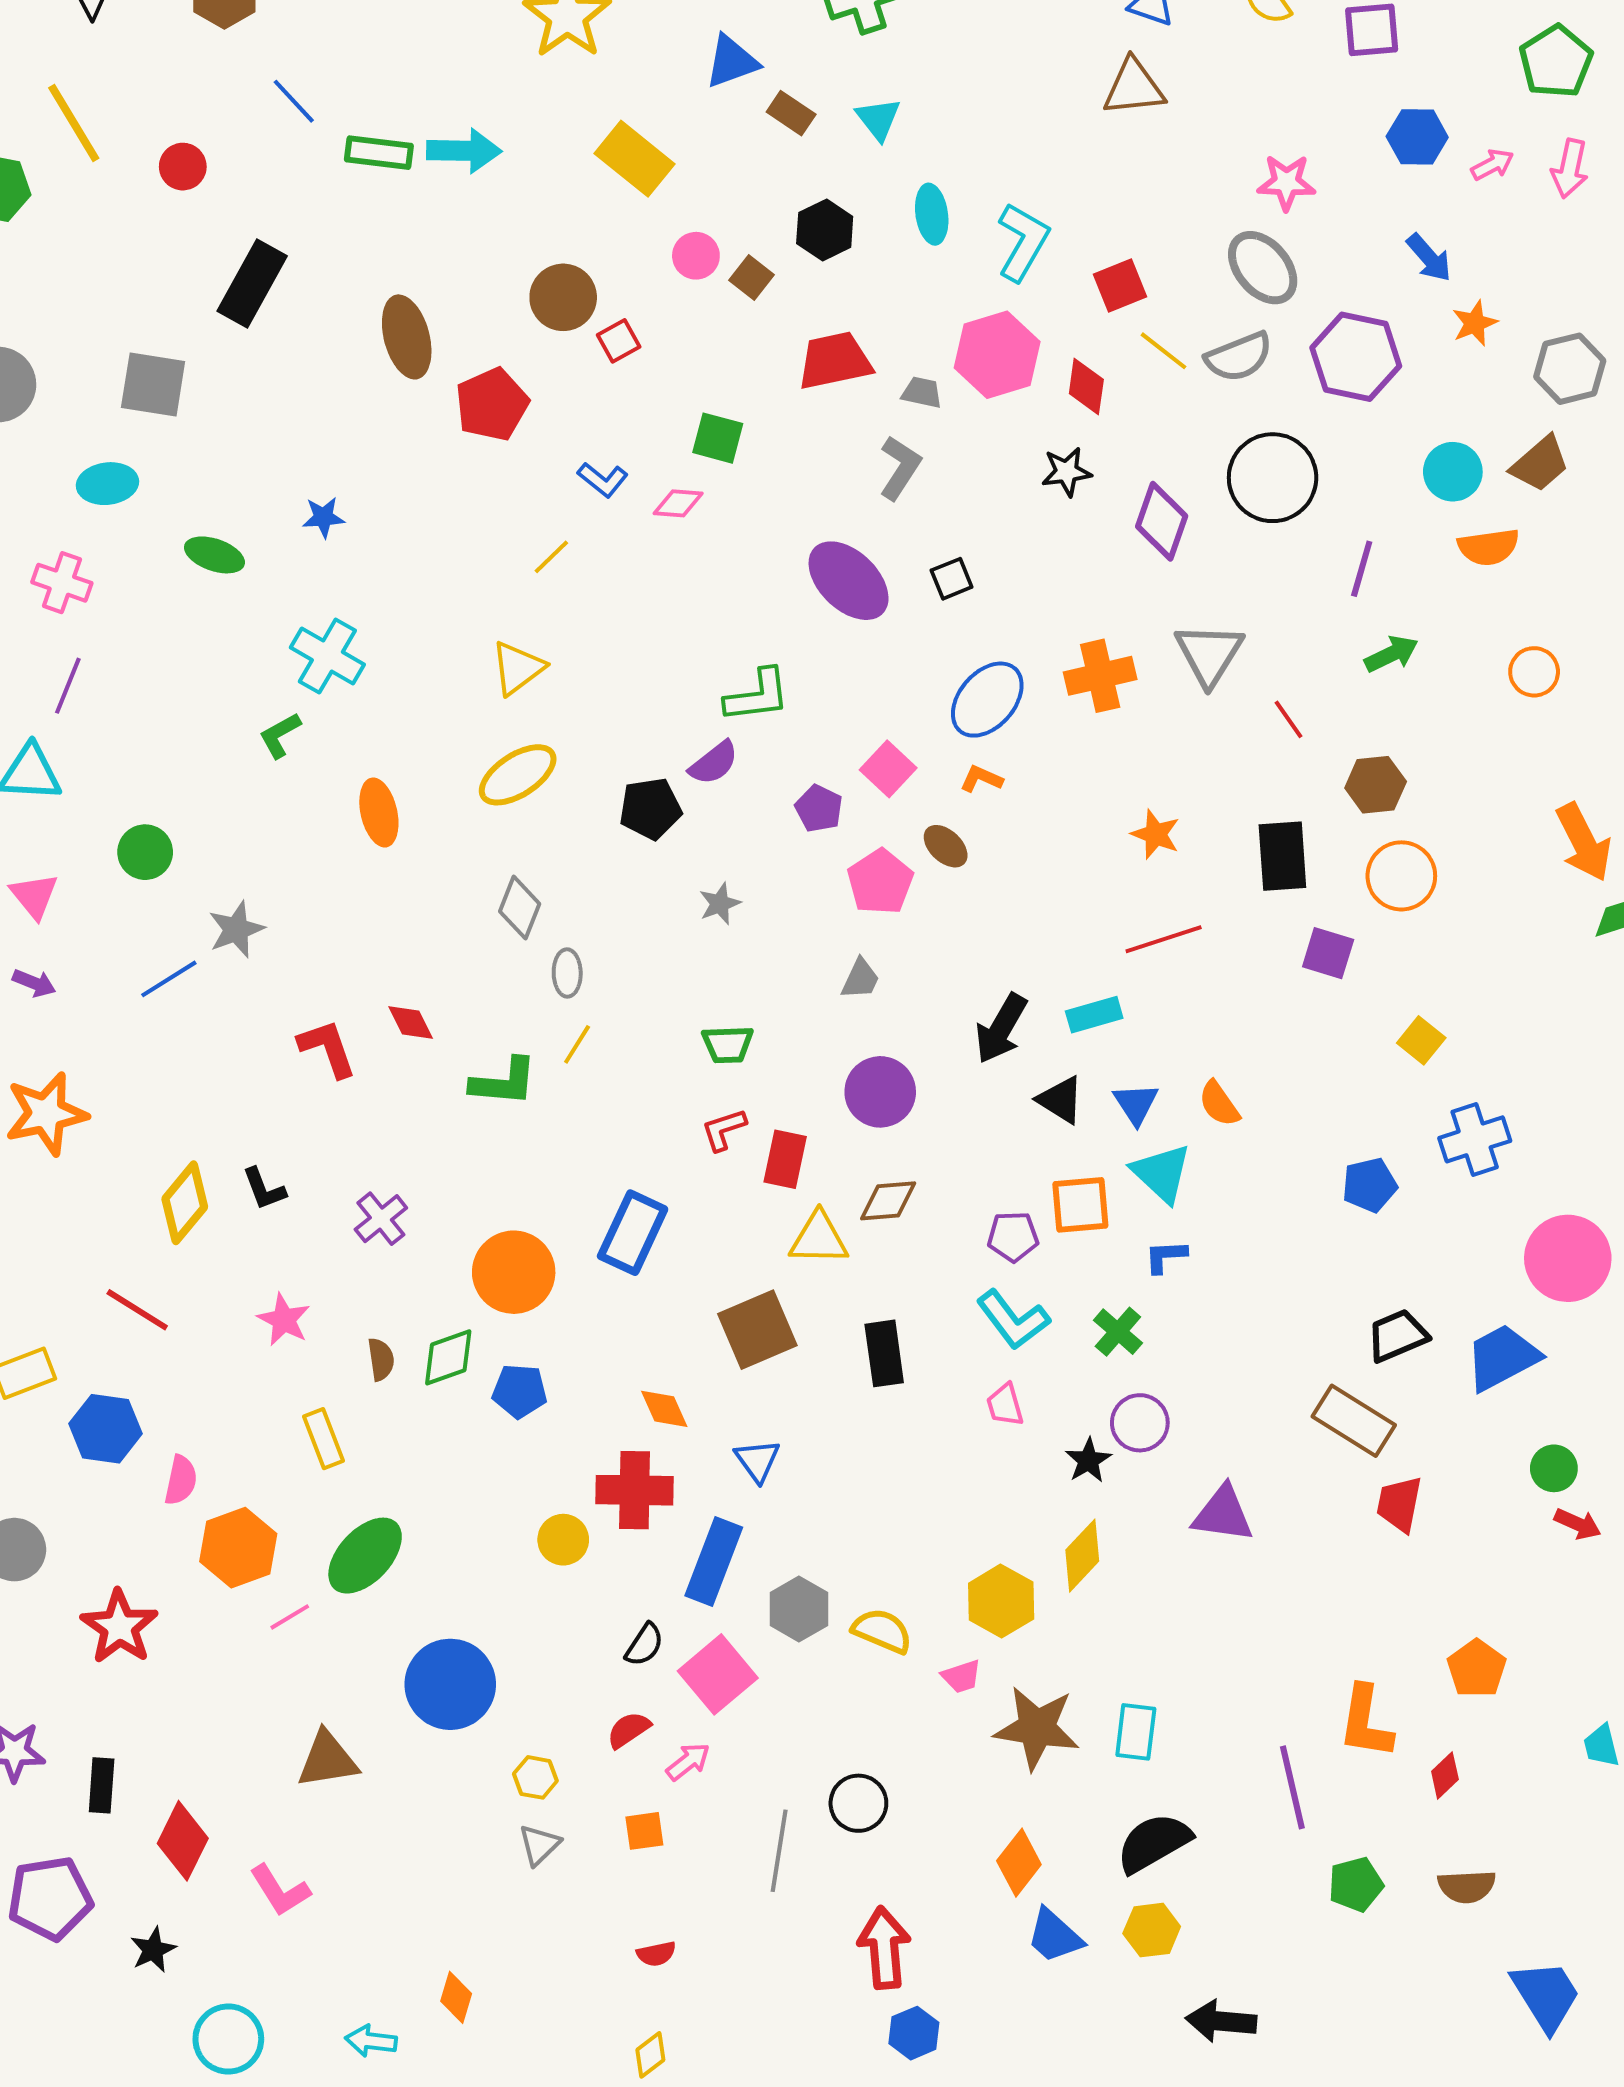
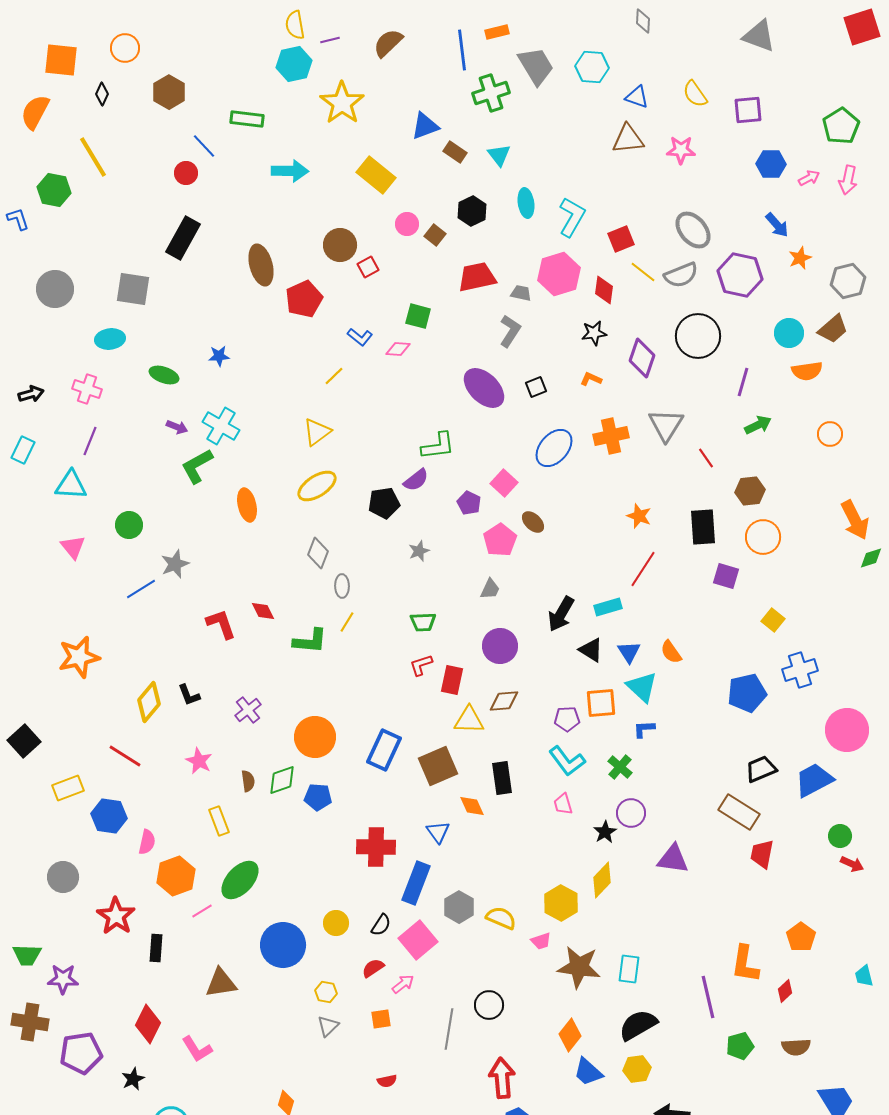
green rectangle: (379, 153) -> (247, 119), moved
red circle: (183, 167) -> (186, 173), moved
pink star: (1286, 182) -> (681, 150), moved
green L-shape: (280, 735) -> (197, 466), size x1.5
orange L-shape: (981, 779) -> (591, 379), moved
red line: (1164, 939) -> (643, 569), turned -39
purple arrow: (34, 983) -> (177, 427), moved
blue pentagon: (1370, 1185) -> (747, 693), size x1.4
blue rectangle: (633, 1233) -> (384, 750), moved
orange diamond: (664, 1409) -> (472, 806), moved
yellow circle: (563, 1540) -> (336, 923), moved
black rectangle: (102, 1785) -> (156, 948), moved

